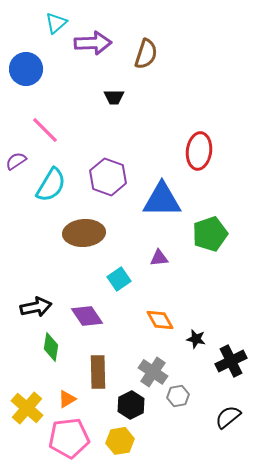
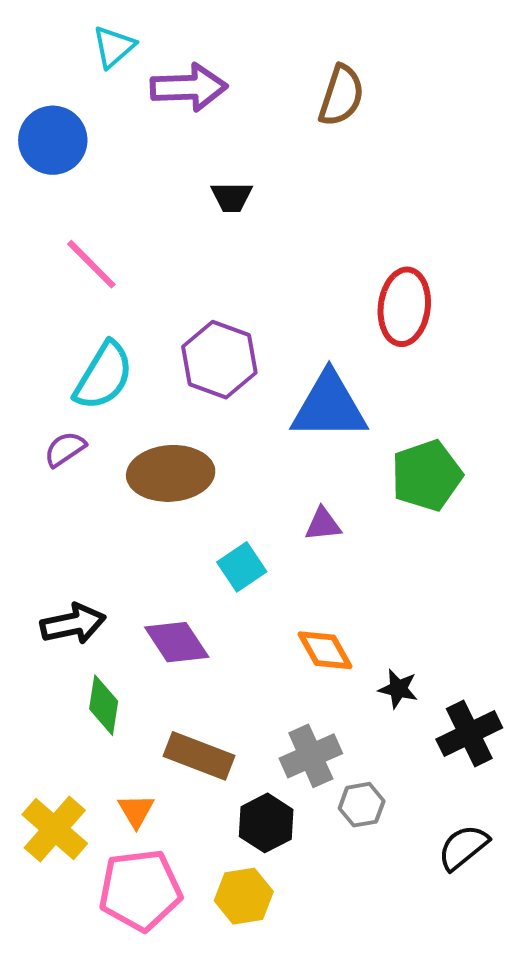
brown semicircle: (146, 54) -> (341, 95), moved
purple semicircle: (16, 161) -> (65, 449), moved
brown rectangle: (98, 372) -> (199, 756), turned -68
gray cross: (153, 372) -> (311, 756), turned 32
orange triangle: (67, 399) -> (136, 811), turned -30

